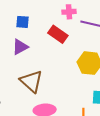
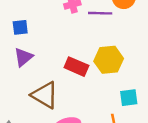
red rectangle: (58, 34) -> (76, 67), moved

